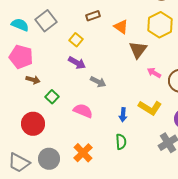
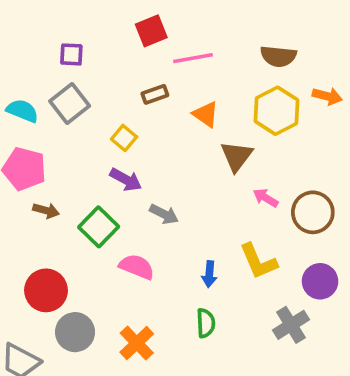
green square: (52, 97) -> (99, 227), moved, size x1.5
yellow L-shape: (150, 108) -> (258, 261), turned 35
gray circle: (49, 159) -> (75, 332), moved

